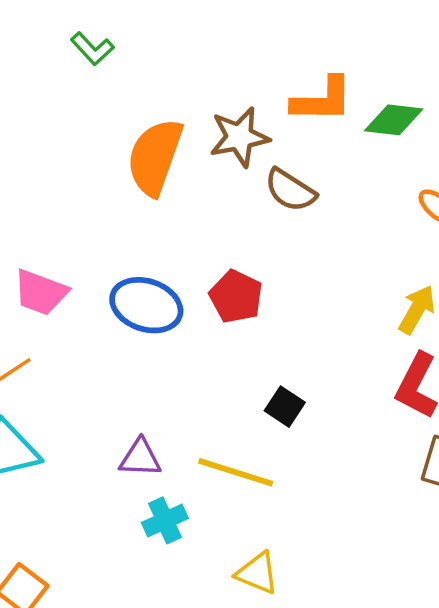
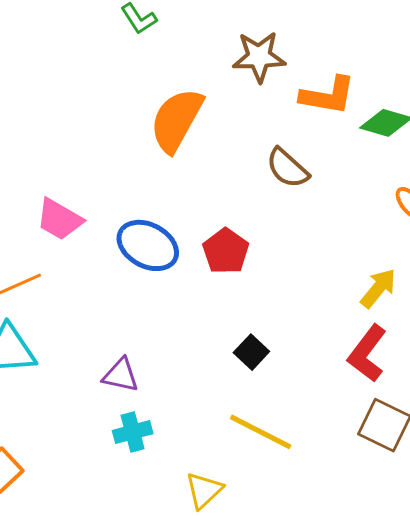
brown star: (239, 137) -> (259, 57), moved
yellow line: (236, 472) -> (261, 432), moved
yellow triangle: (257, 573) -> (204, 490), turned 45

